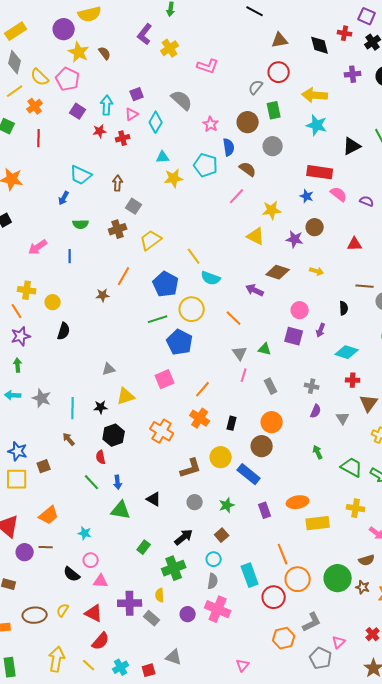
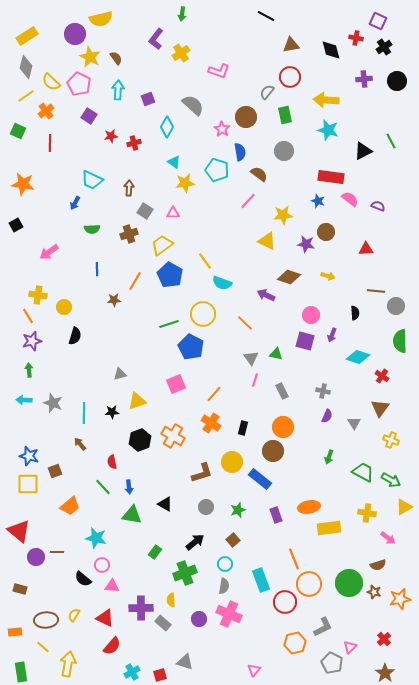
cyan arrow: (107, 105) -> (118, 90), moved
pink triangle: (132, 114) -> (173, 213), moved, turned 32
brown circle: (248, 122) -> (246, 117), moved
cyan triangle: (163, 157) -> (174, 162), turned 40
blue line: (70, 256) -> (97, 269), moved
blue pentagon: (166, 284) -> (170, 275), moved
red cross: (353, 380) -> (382, 376), moved, turned 32
black hexagon: (114, 435) -> (140, 440), moved
green arrow: (318, 452) -> (329, 457), turned -136
orange trapezoid: (49, 515) -> (70, 506), moved
cyan star: (85, 533) -> (96, 538), size x1.5
yellow line: (89, 665) -> (43, 647), moved

